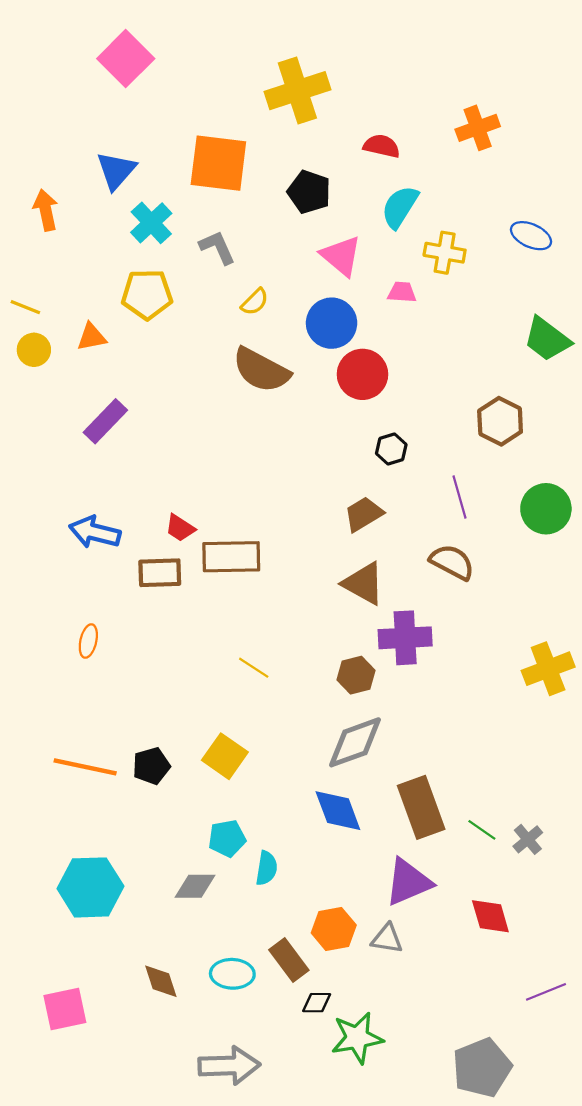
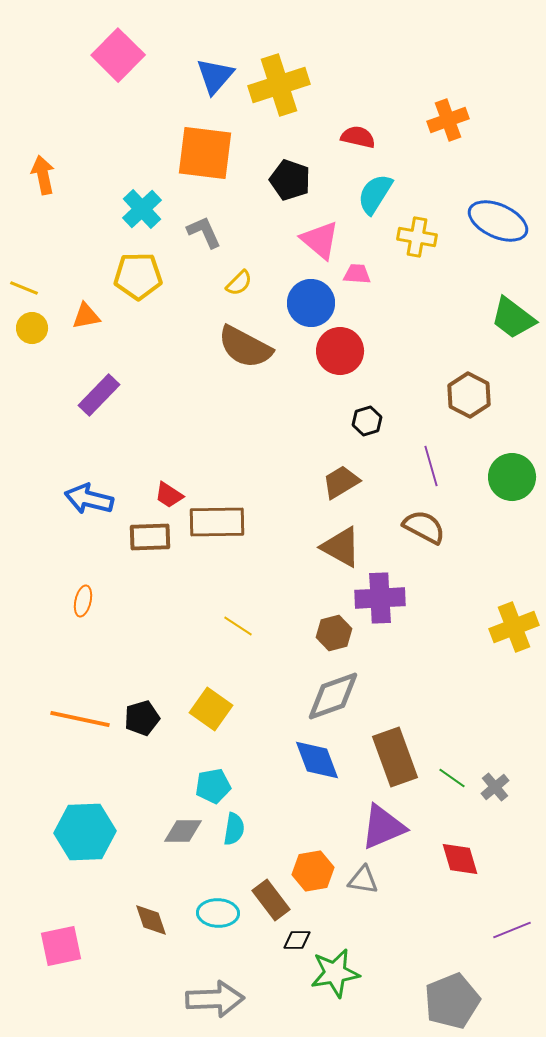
blue triangle: (116, 171) -> (215, 76), moved
orange arrow: (46, 210) -> (43, 175), moved
blue ellipse: (531, 236) -> (498, 221), size x1.5
pink trapezoid: (402, 292) -> (357, 274), moved
cyan semicircle: (266, 868) -> (234, 829), moved

